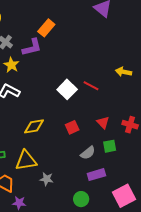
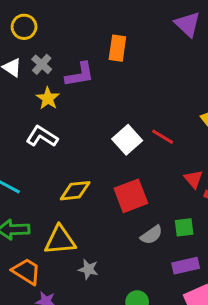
orange rectangle: (46, 28) -> (117, 48), moved, turned -36
red triangle: (103, 122) -> (193, 179), moved
red square: (72, 127) -> (131, 196), size x1.6
purple rectangle: (96, 175) -> (186, 266), moved

